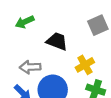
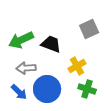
green arrow: (25, 22) -> (21, 40), moved, size x1.4

